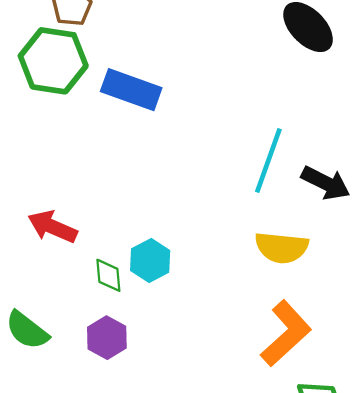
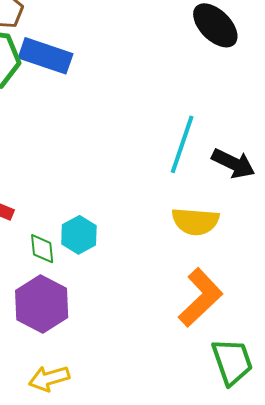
blue rectangle: (131, 90) -> (46, 56), moved
purple hexagon: (107, 338) -> (42, 304), size x1.5

